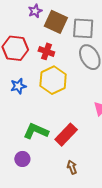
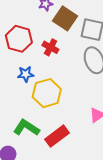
yellow hexagon: (53, 80) -> (47, 93), moved
blue star: (18, 86) -> (26, 74), moved

